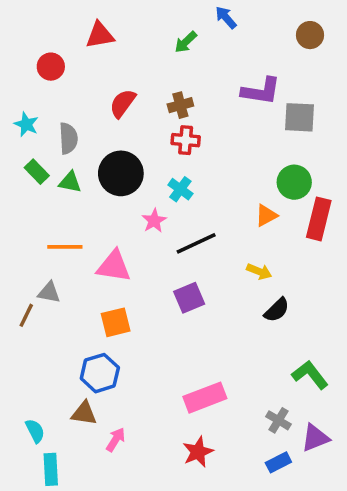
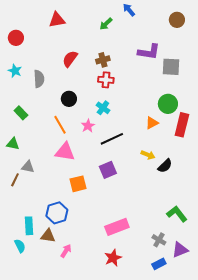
red circle: (51, 67) -> (16, 38), moved
green rectangle: (37, 172) -> (21, 113), moved
black circle: (121, 173) -> (69, 99), size x0.6
green triangle: (70, 182) -> (13, 144), moved
orange line: (65, 247) -> (60, 125), moved, turned 60
black semicircle: (277, 310) -> (165, 166), moved
orange square: (116, 322) -> (78, 184), moved
cyan rectangle: (51, 469) -> (29, 226), moved

